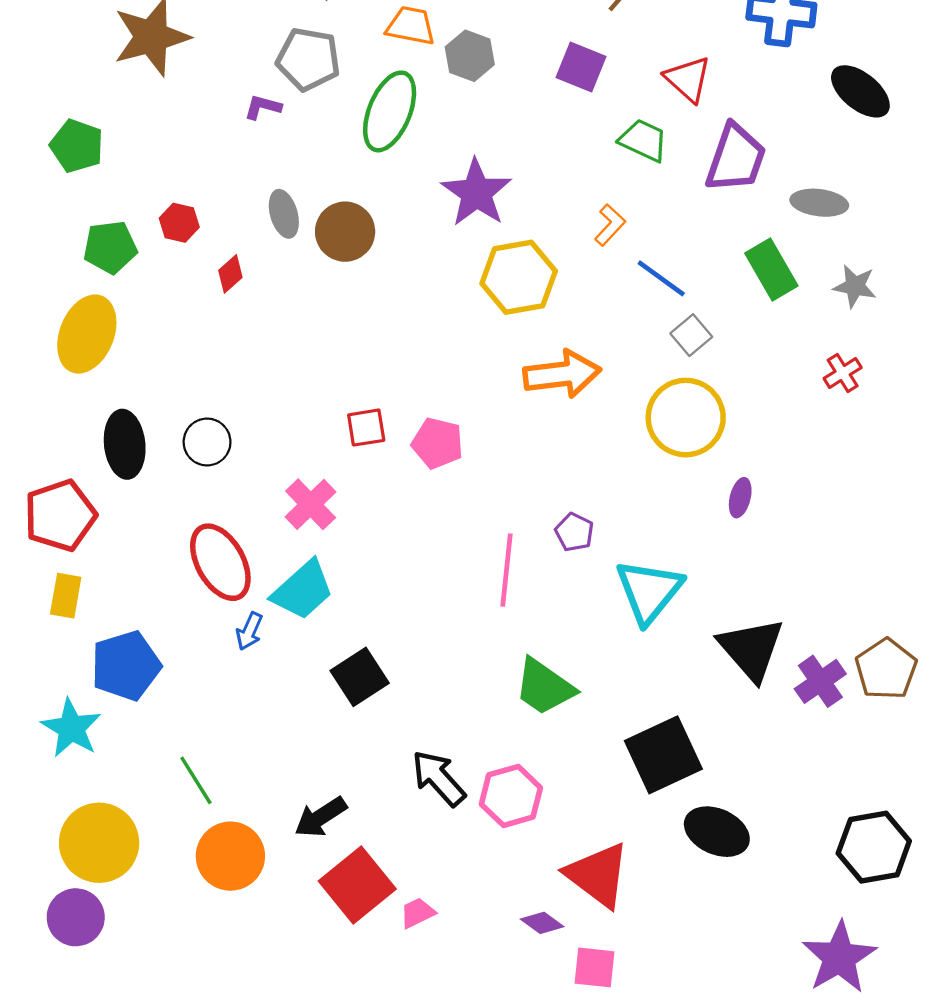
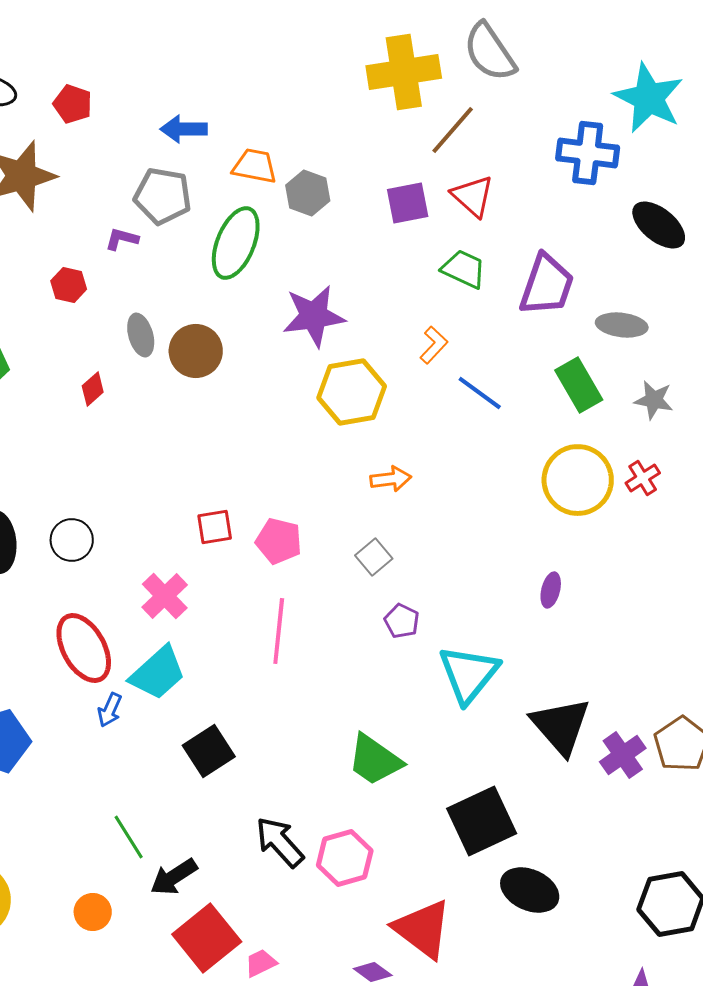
purple square: (581, 67) -> (408, 203), turned -33
red triangle: (688, 79) -> (473, 196), moved
purple star: (476, 193) -> (314, 316), turned 30
red hexagon: (179, 223) -> (69, 285), moved
gray square: (691, 335) -> (374, 557), moved
orange arrow: (562, 374) -> (391, 479), size x0.6
yellow circle: (686, 418) -> (578, 480), moved
pink line: (506, 570) -> (279, 631), moved
green line: (196, 780) -> (129, 837), moved
orange circle: (230, 856) -> (93, 912), size x0.6

